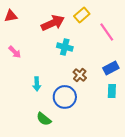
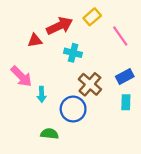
red triangle: (11, 16) -> (35, 40), moved
pink arrow: (15, 52) -> (21, 76), moved, size x1.5
brown cross: (80, 75) -> (90, 84), size x1.5
green semicircle: (44, 119) -> (49, 134), turned 147

